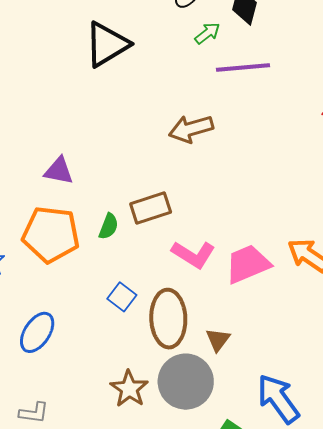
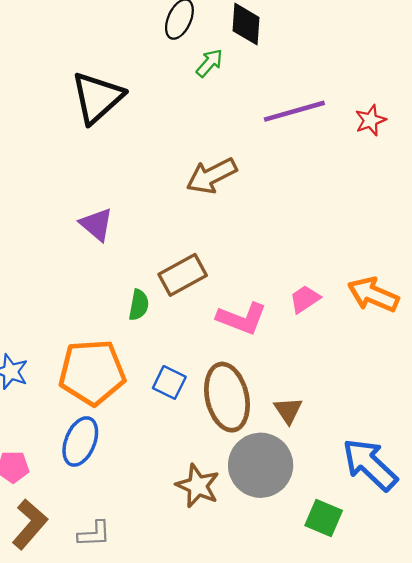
purple line: (243, 67) -> (294, 111), moved
purple triangle: (59, 171) -> (96, 224), moved, turned 40
orange pentagon: (51, 234) -> (92, 372), moved
pink trapezoid: (248, 264) -> (305, 299), moved, size x0.6

